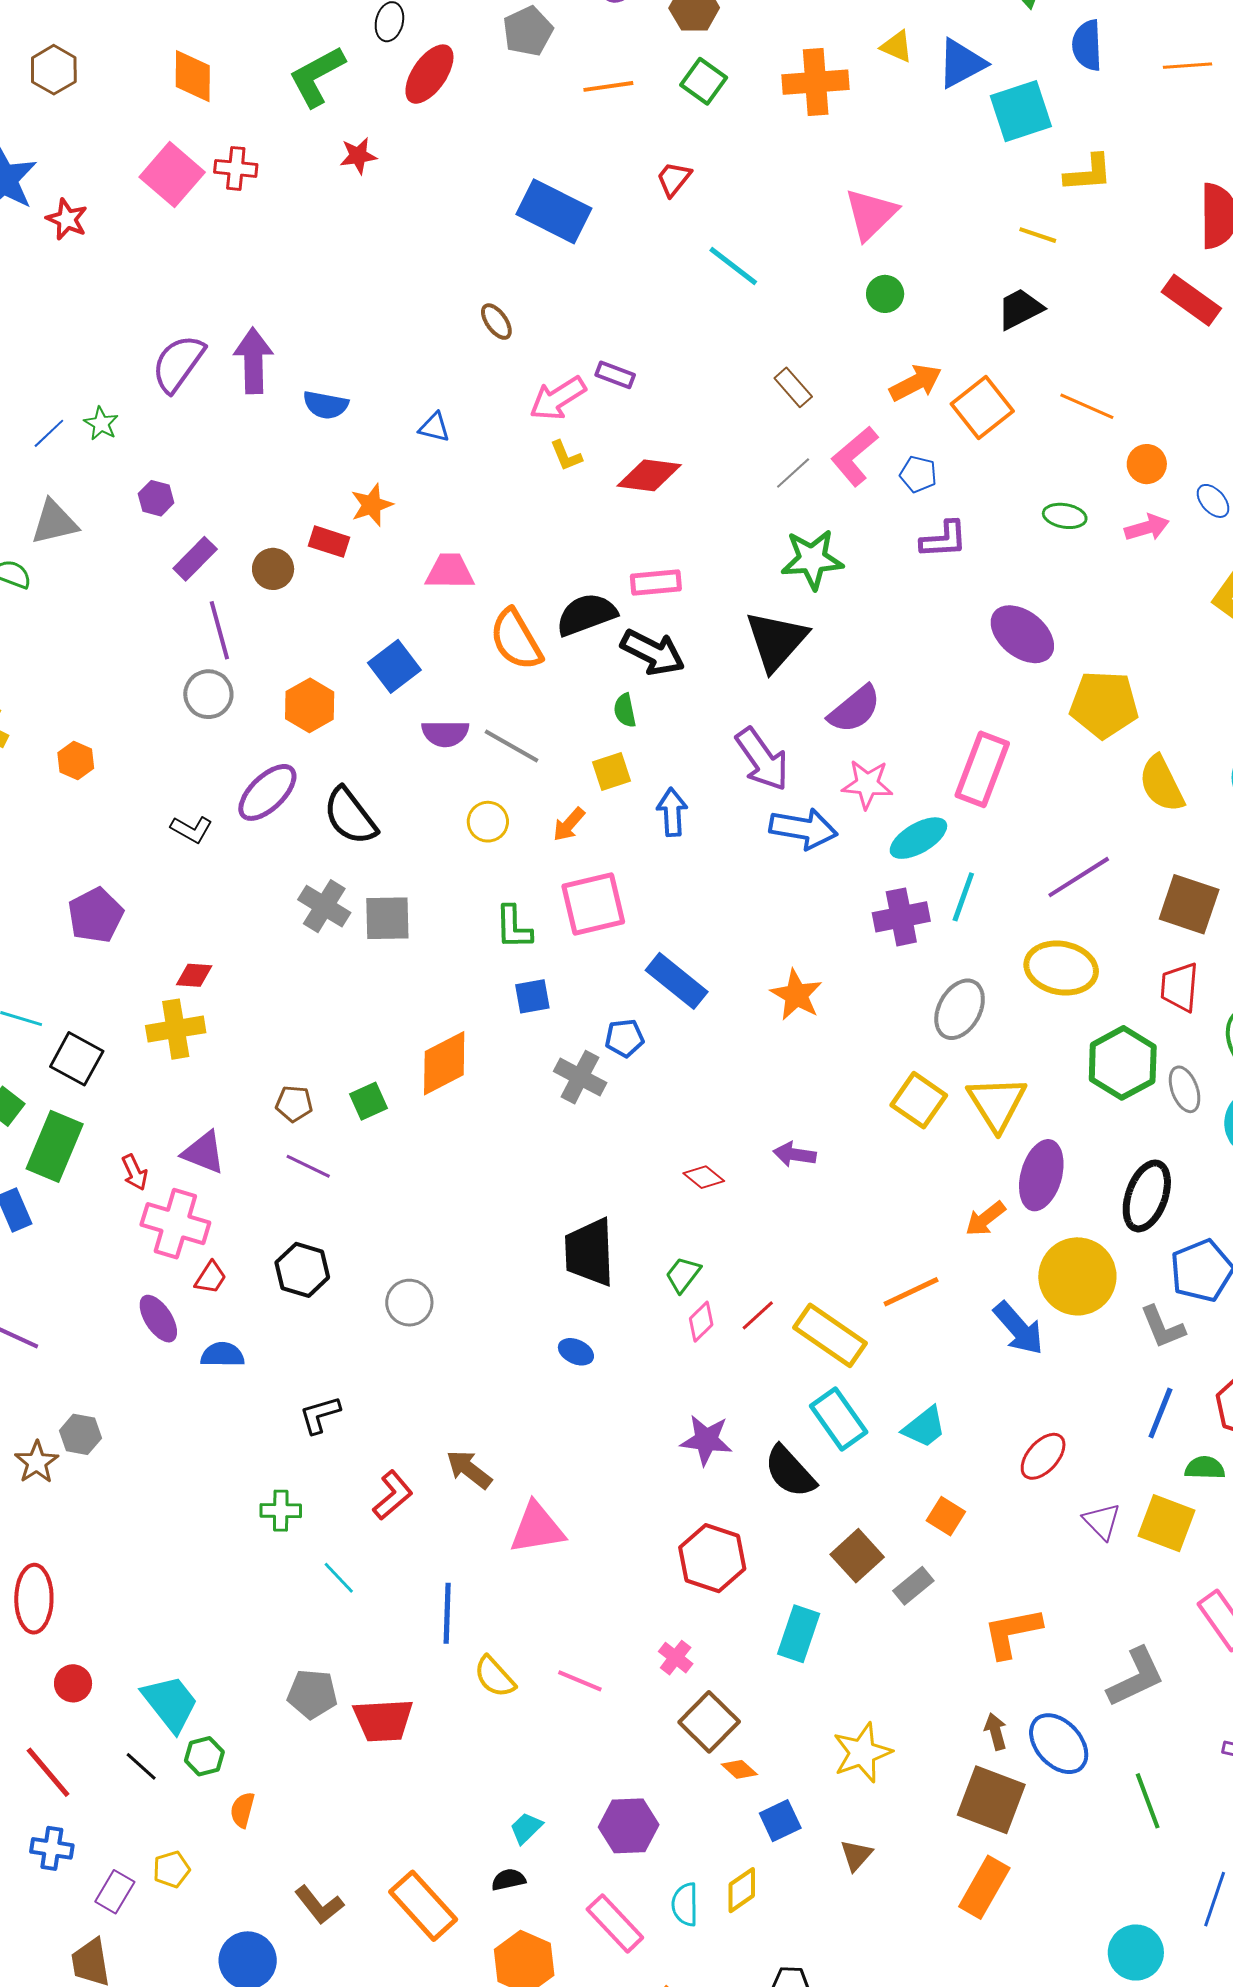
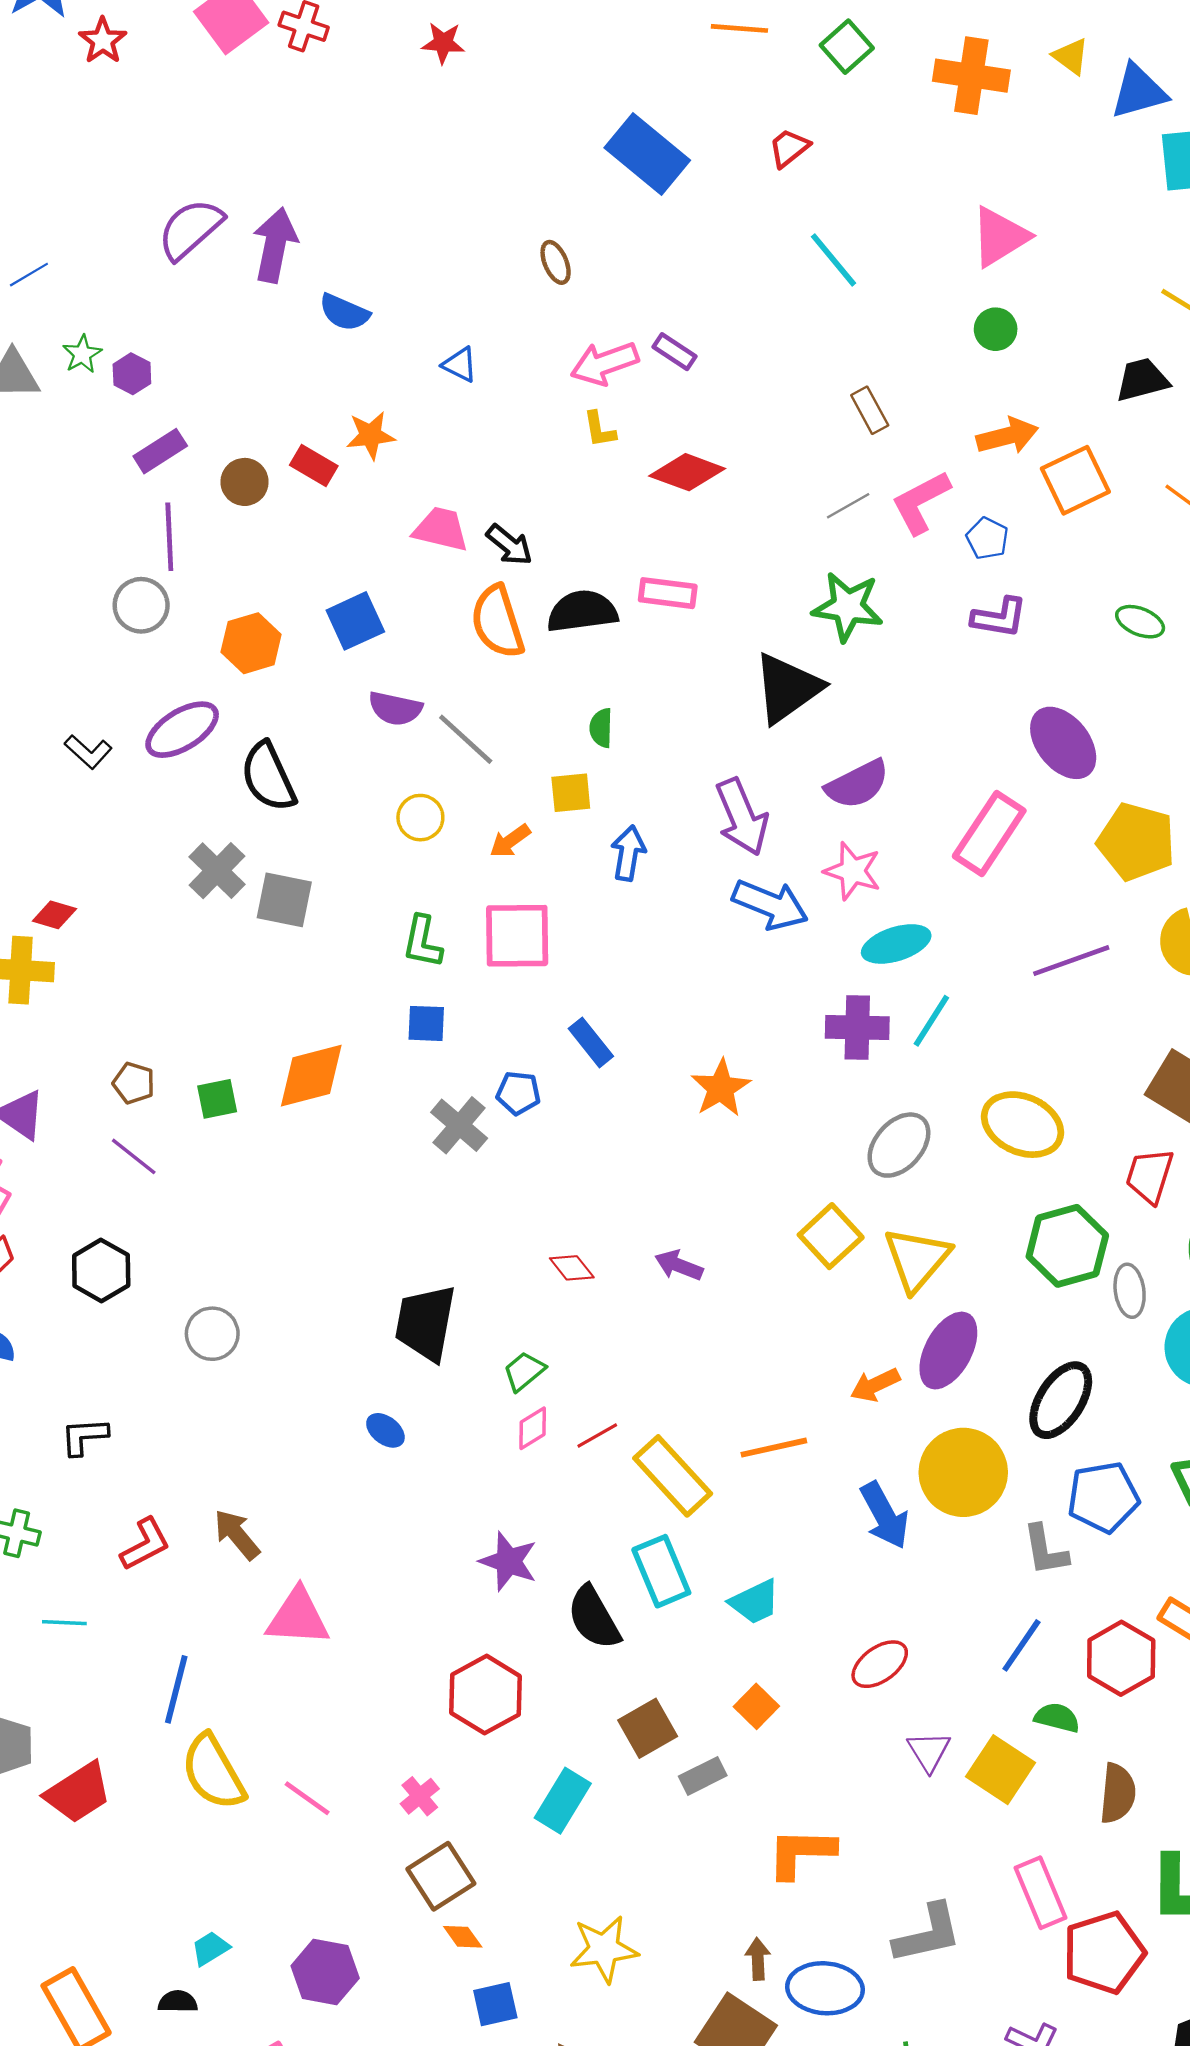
green star: (101, 424) -> (82, 354), moved
black arrow: (653, 652) -> (509, 545), moved, size x0.7
pink rectangle: (982, 769) -> (989, 833), moved
purple line: (1079, 877) -> (1071, 961), moved
blue rectangle: (677, 981) -> (591, 1042), size x0.7
cyan line: (339, 1578) -> (64, 1623), turned -57
yellow semicircle: (495, 1677) -> (213, 1772), size x1.5
red trapezoid: (383, 1720) -> (78, 1793), turned -42
blue ellipse: (1059, 1744) -> (825, 1988), turned -56

